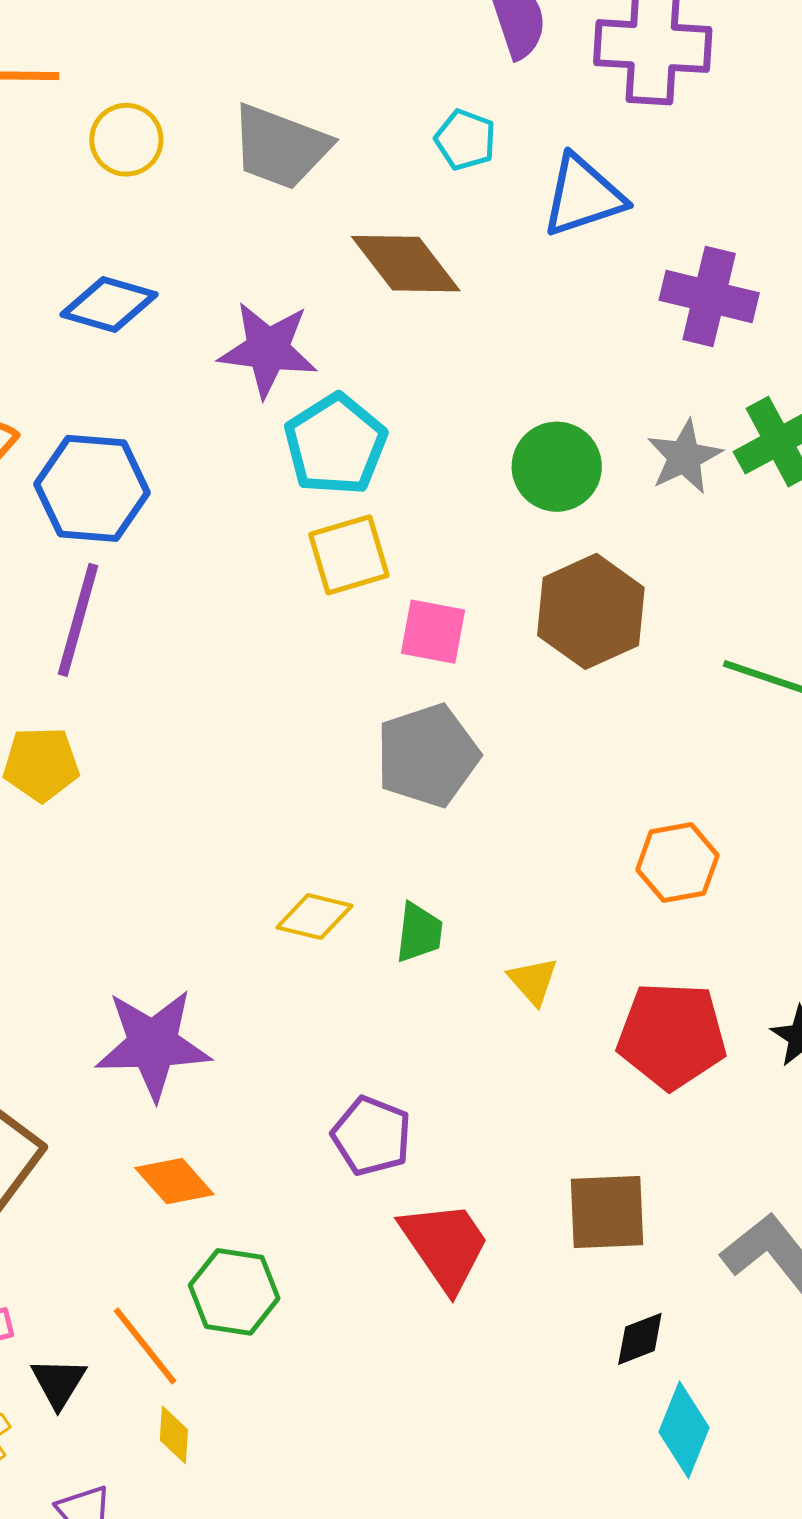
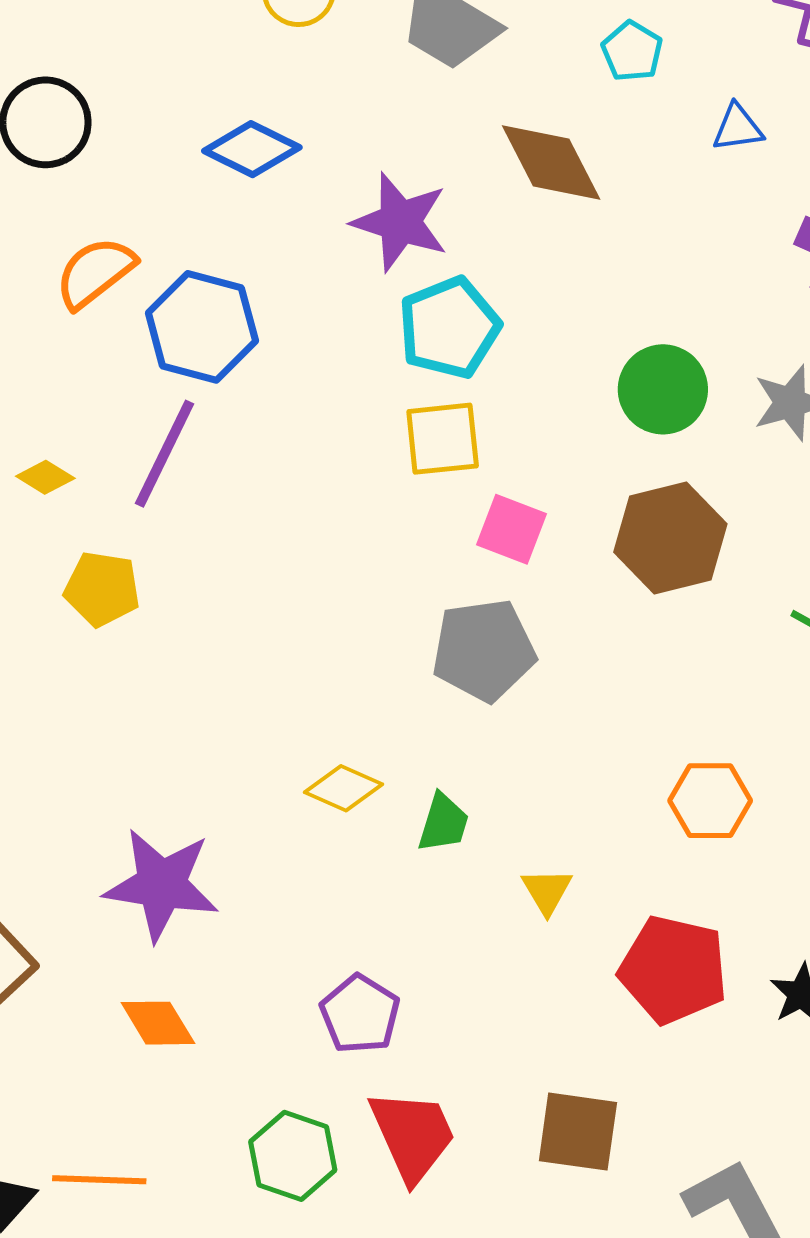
blue triangle: (583, 196) -> (738, 128), size x0.6
green hexagon: (234, 1292) -> (293, 1156), moved
orange line: (145, 1346) -> (99, 1180), turned -60

